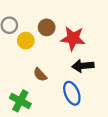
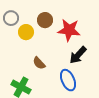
black arrow: (83, 66) -> (78, 55), turned -42

